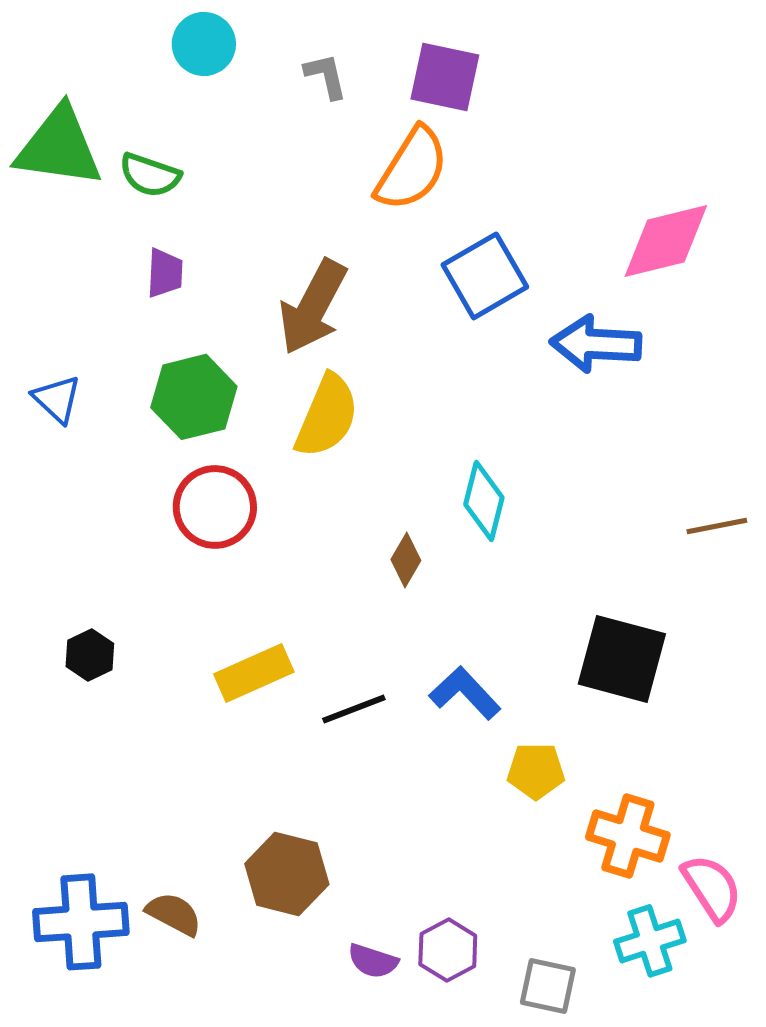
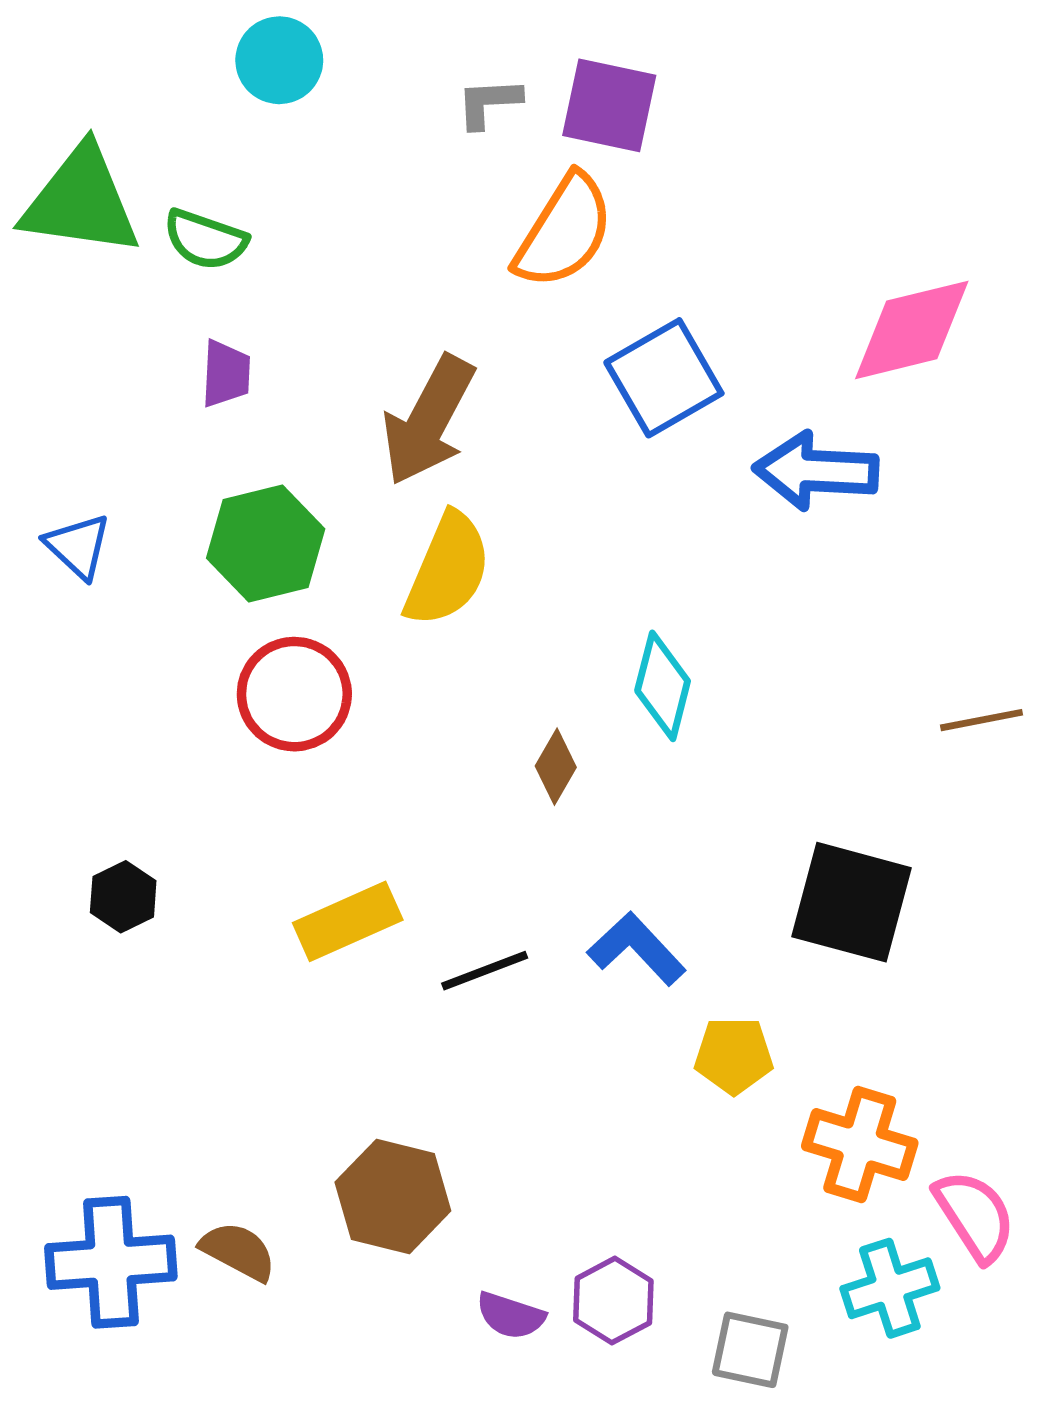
gray L-shape: (326, 76) -> (489, 103), moved, turned -80

